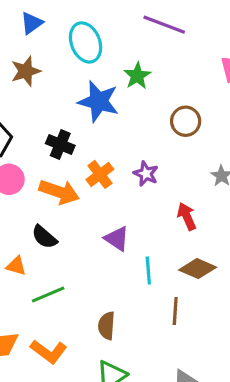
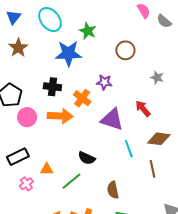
purple star: (146, 174) -> (104, 82), moved
black semicircle: (44, 237) -> (87, 158), moved
purple triangle: (117, 239) -> (112, 120), moved, size x1.4

